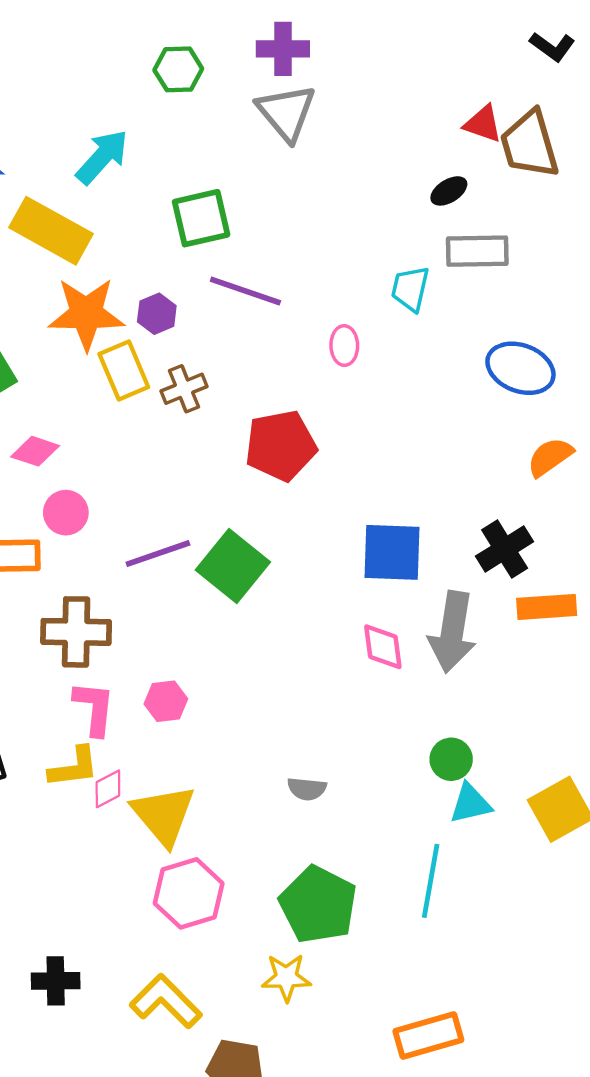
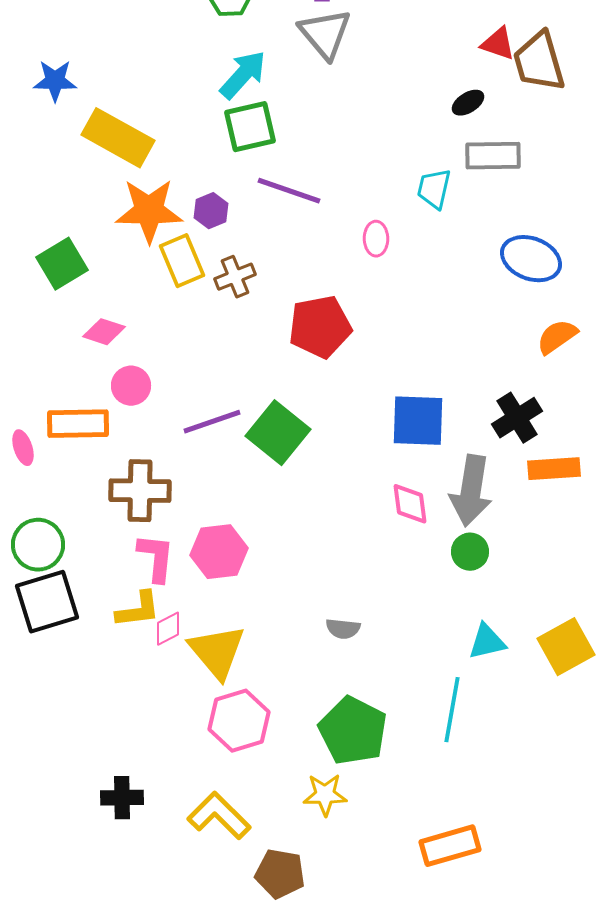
cyan arrow: (102, 157) -> (243, 75), moved
pink hexagon: (166, 701) -> (219, 552), size x1.5
green circle: (451, 759) -> (470, 552), moved

